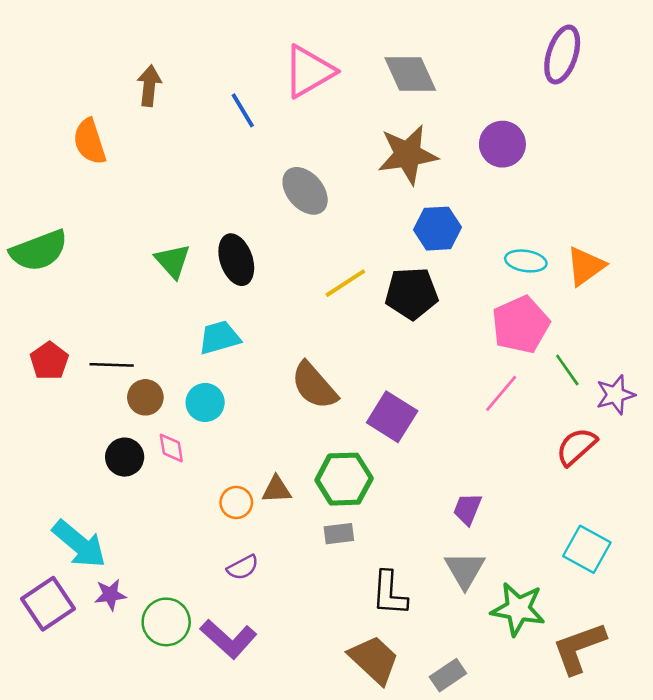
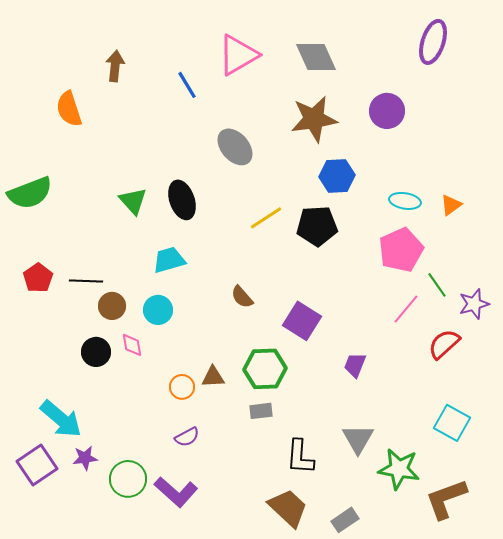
orange triangle: (586, 266) -> (451, 205), size x0.7
brown semicircle: (314, 386) -> (242, 297), size x0.6
pink line: (501, 393) -> (406, 309), moved
purple trapezoid: (467, 509) -> (355, 365), moved

